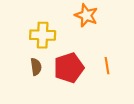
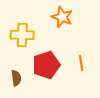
brown semicircle: (36, 67) -> (16, 78), moved

